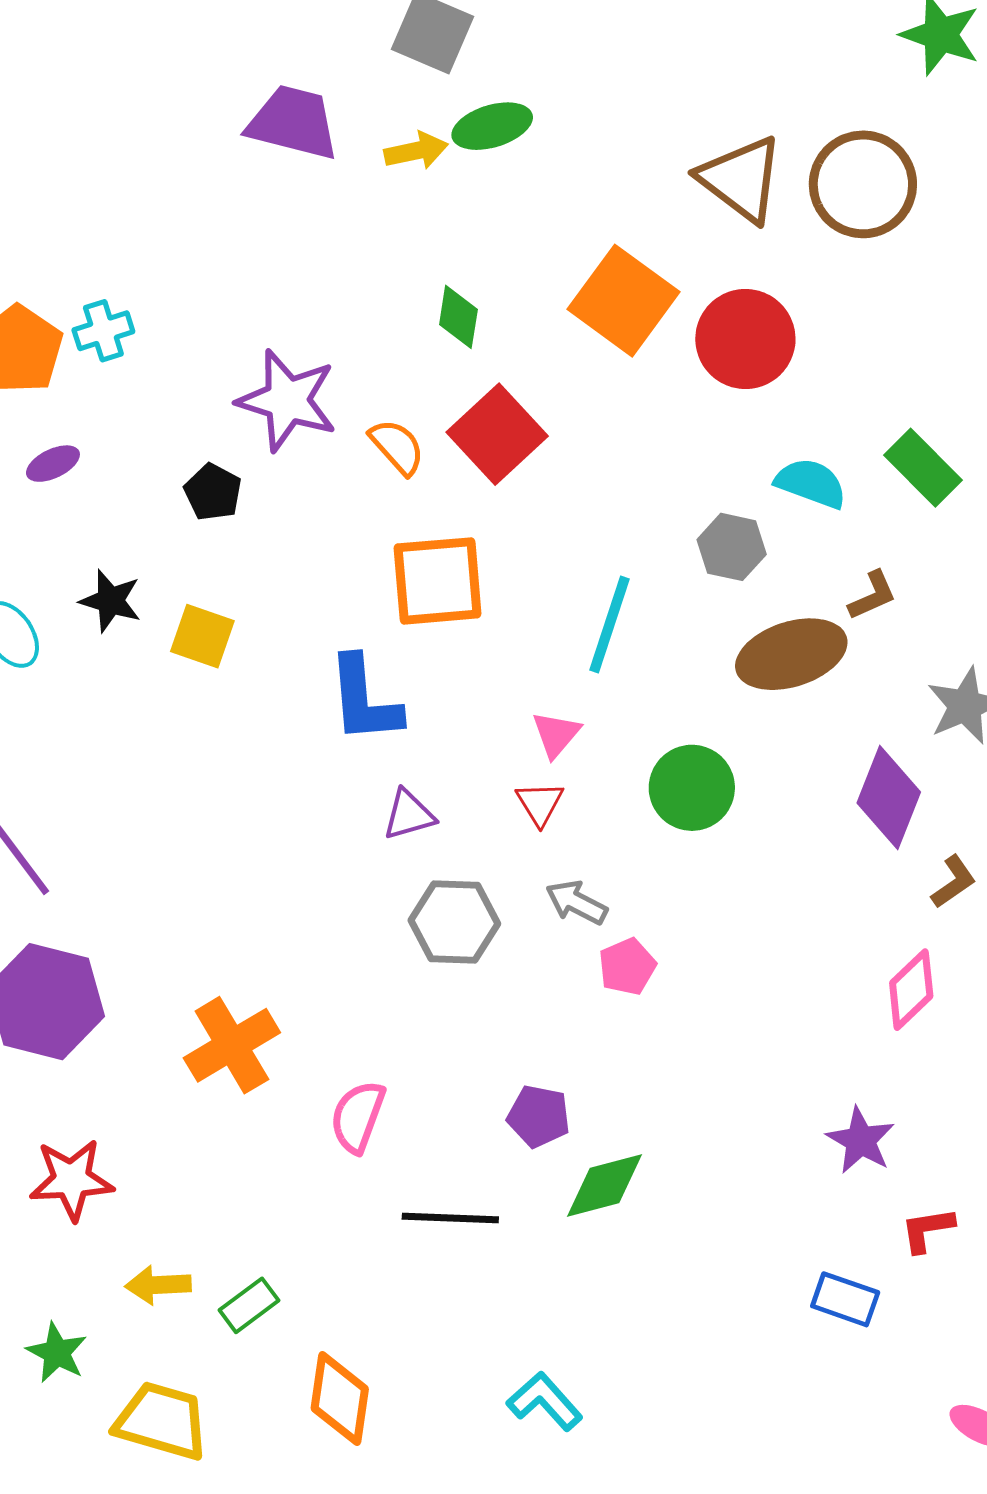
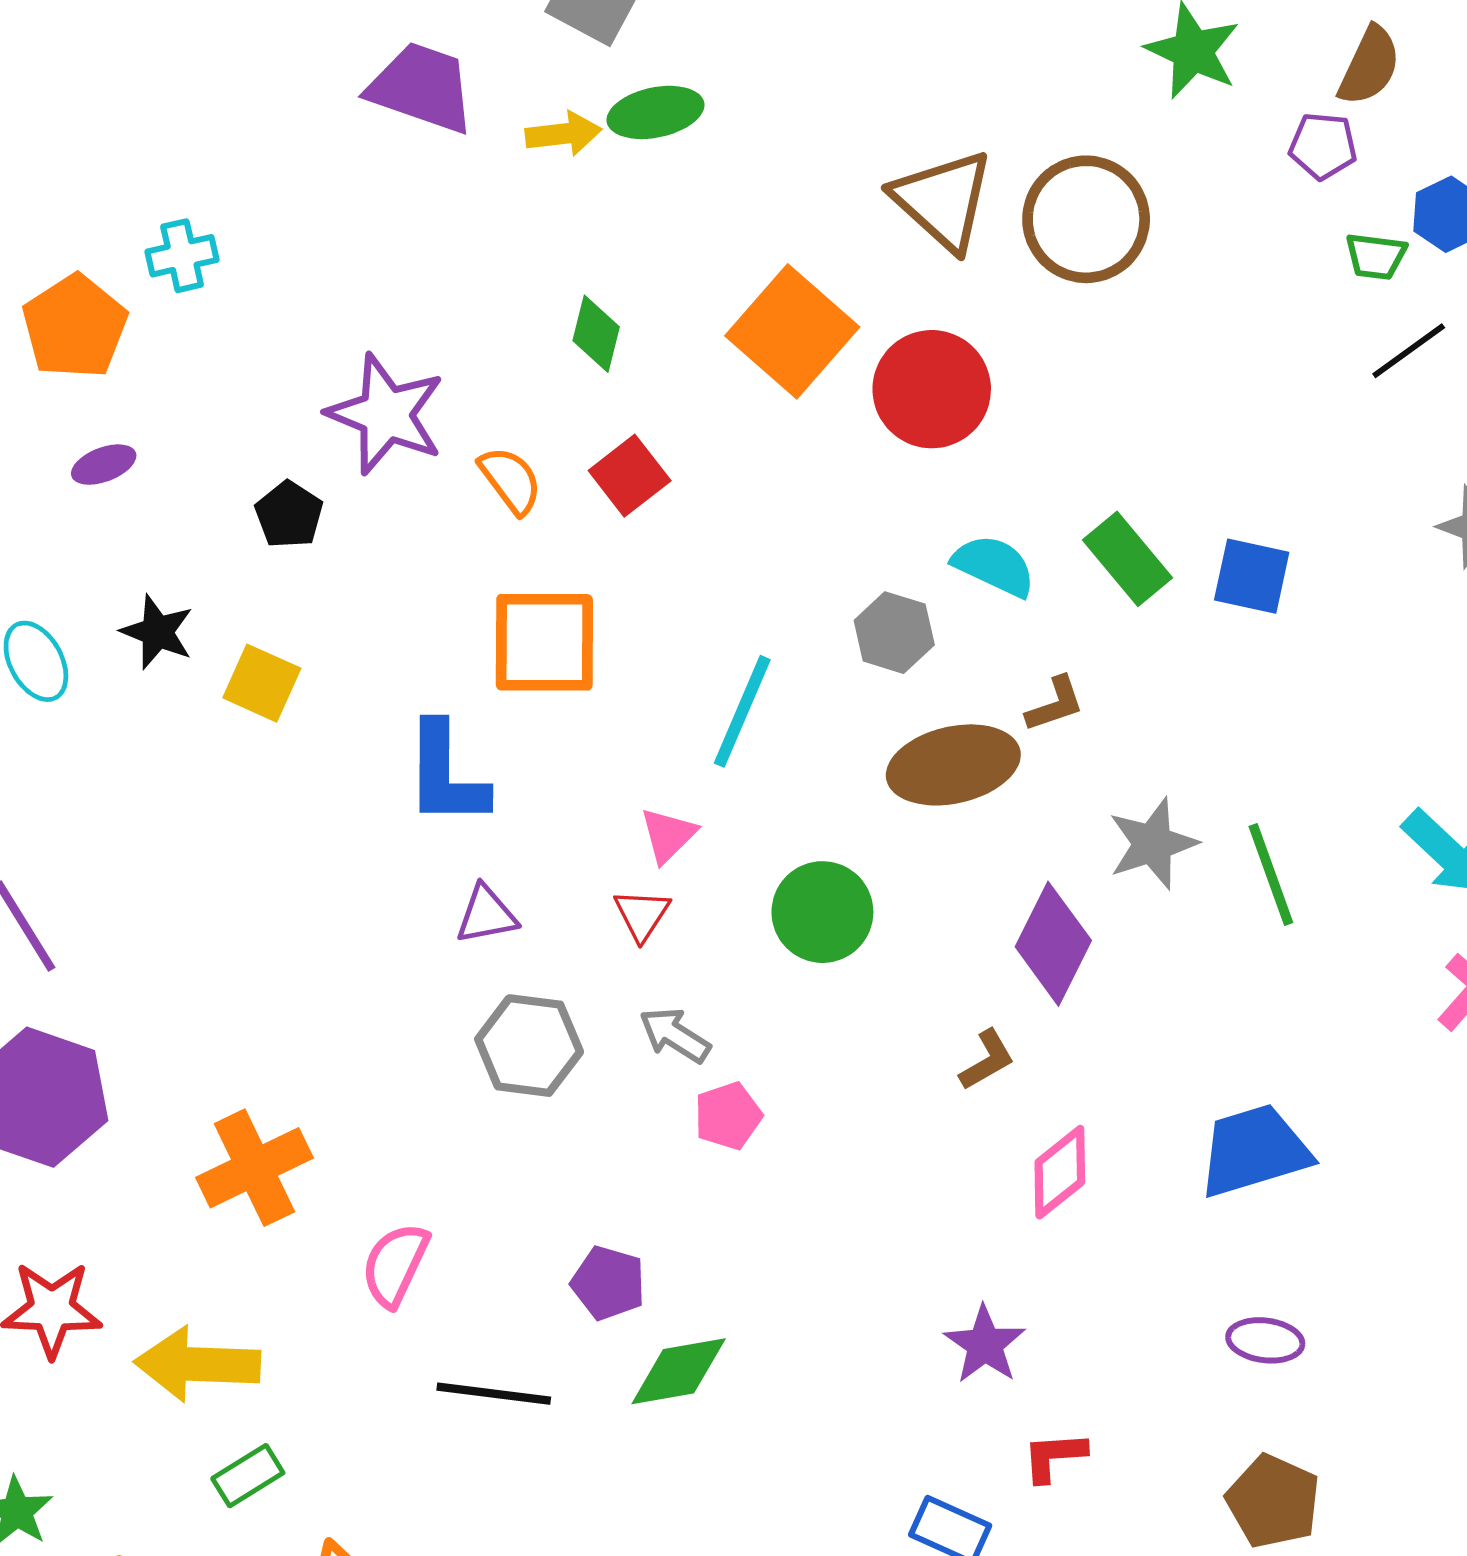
cyan cross: (103, 331) -> (182, 256), moved
red square: (497, 434) -> (630, 476), size x0.7
brown L-shape: (954, 882) -> (987, 1060), moved
yellow arrow: (158, 1285) -> (197, 1364), moved, size x1.6

